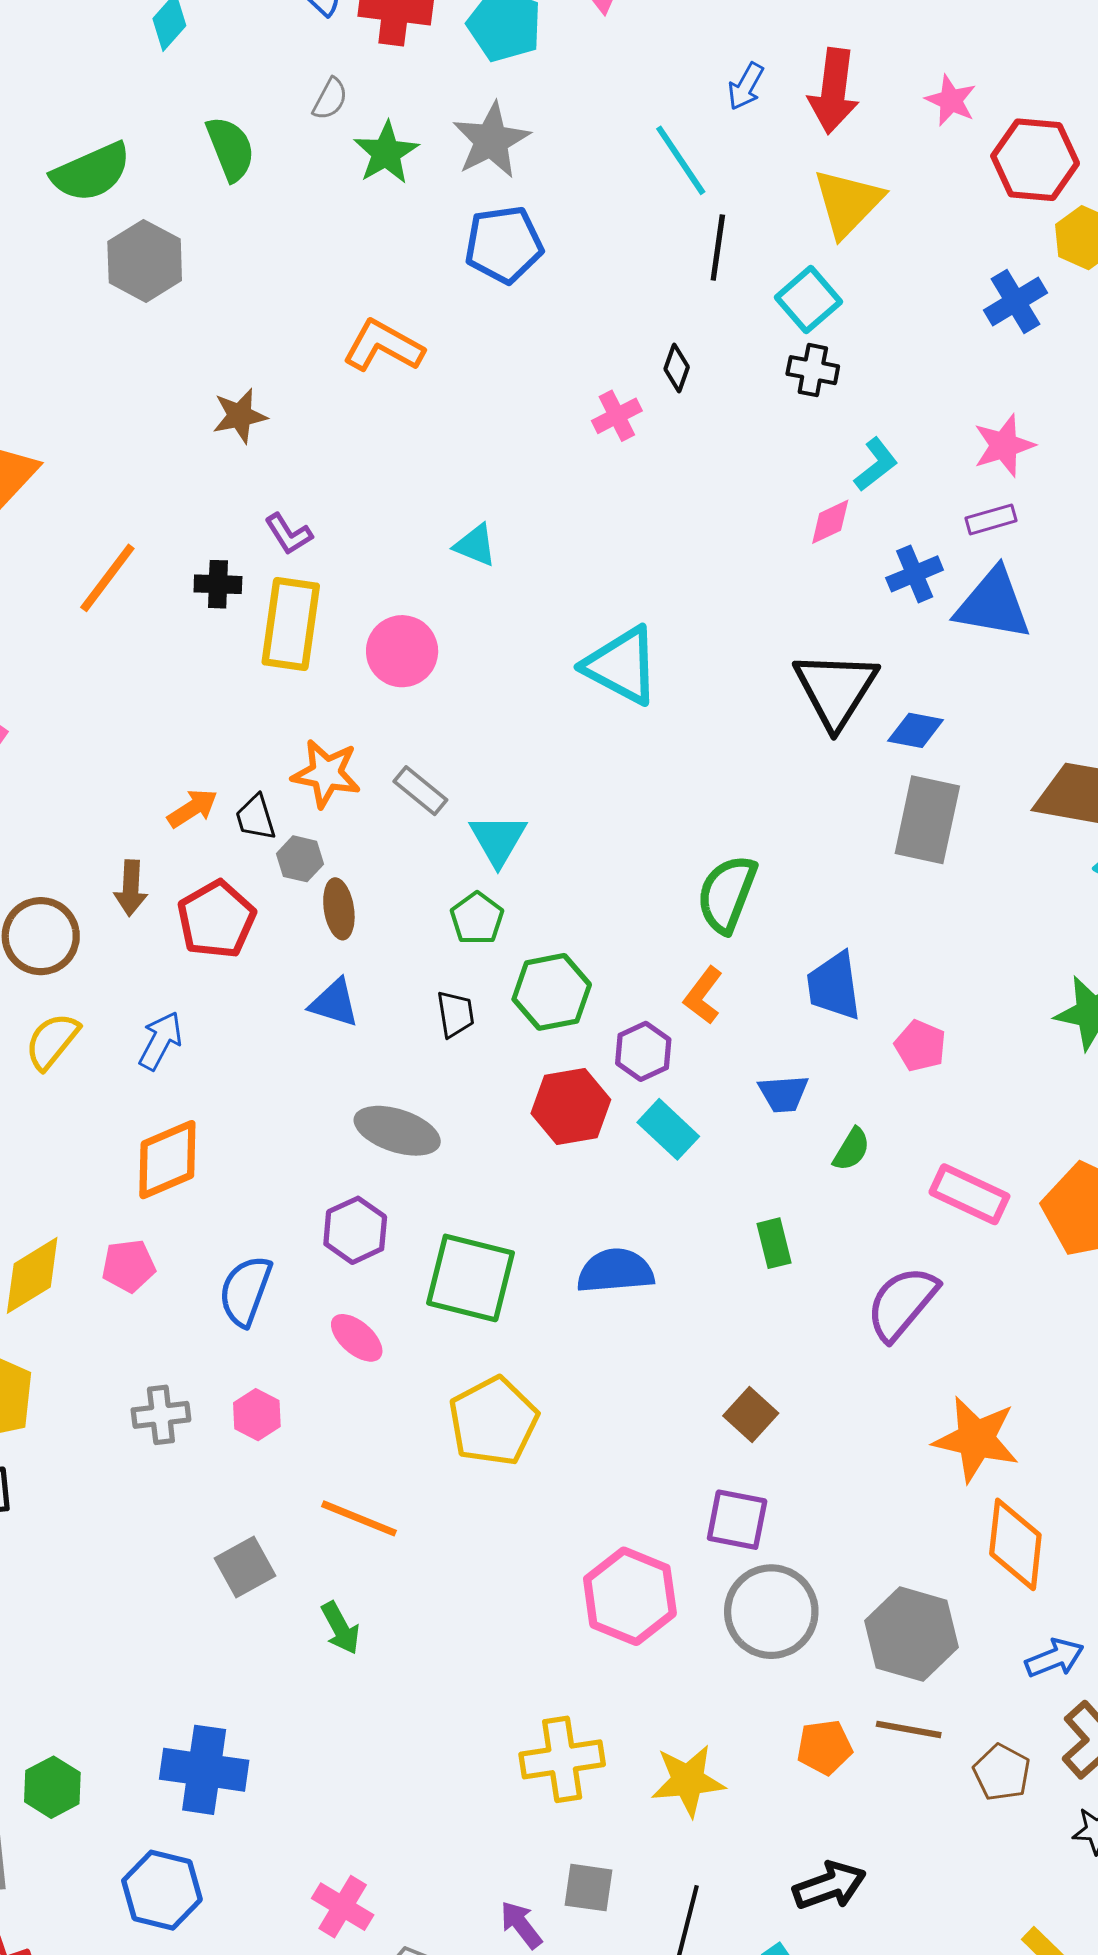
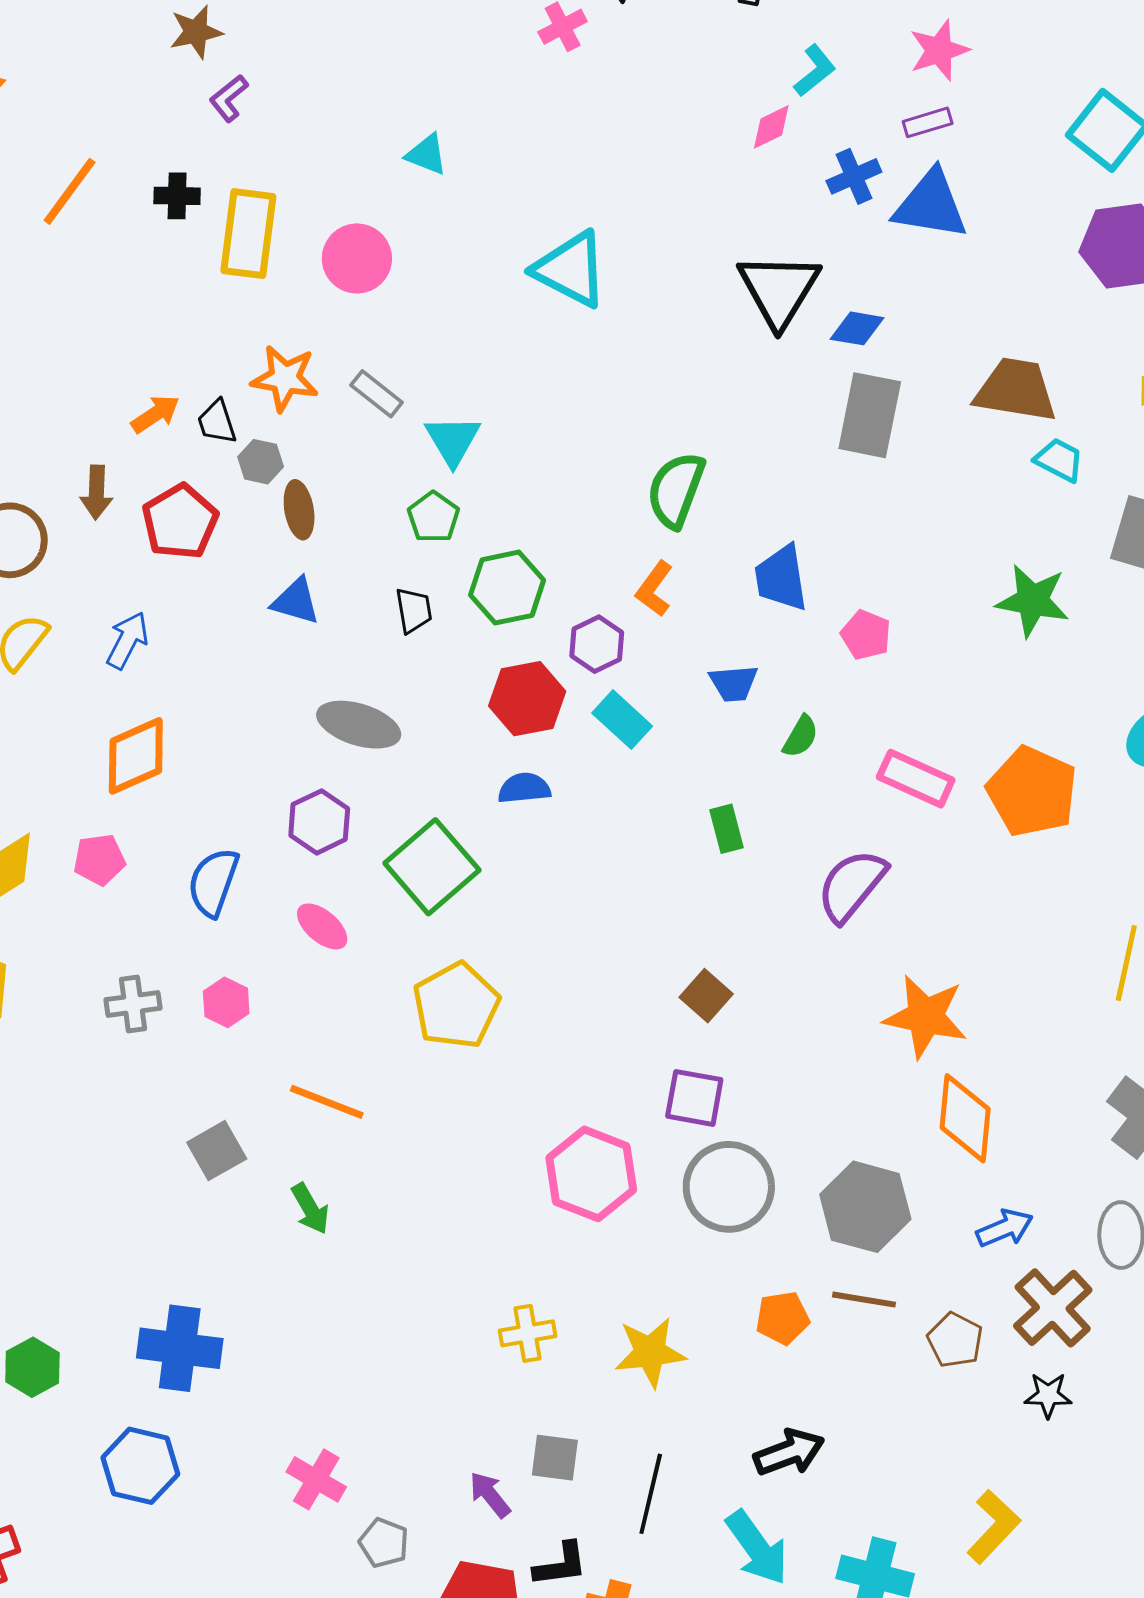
purple L-shape: (289, 534) -> (229, 98), moved, turned 84
blue semicircle: (615, 1271) -> (524, 788), moved, size x0.7
green square: (470, 1278) -> (432, 867), turned 36
yellow cross: (562, 1759) -> (528, 1333), size x0.7

